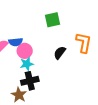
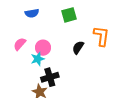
blue semicircle: (16, 42) -> (32, 13), moved
cyan star: (27, 64) -> (38, 59), moved

